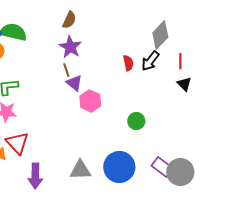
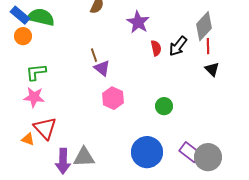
gray diamond: (160, 35) -> (204, 26), moved
purple star: (70, 47) -> (138, 22), moved
pink hexagon: (90, 101) -> (113, 98), moved
gray triangle: (80, 170) -> (84, 157), moved

